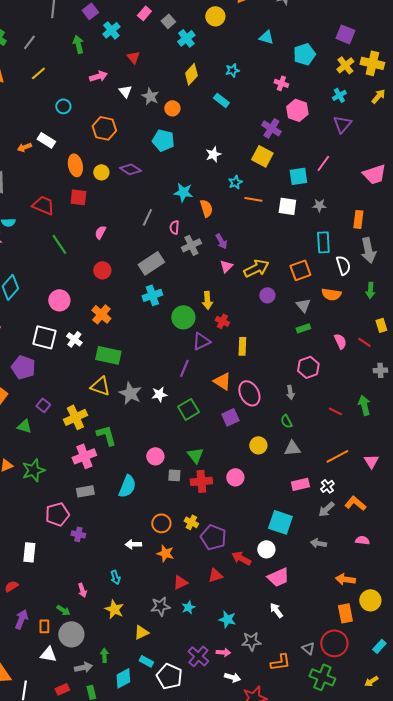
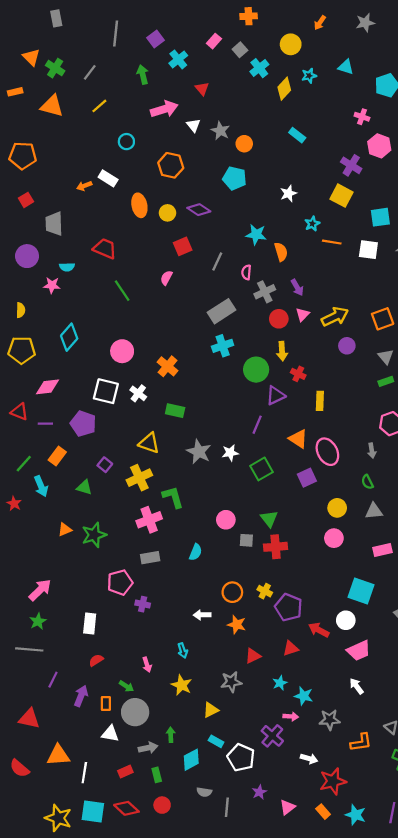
cyan star: (232, 70) -> (309, 76), moved
yellow diamond: (191, 74) -> (284, 89), moved
pink arrow: (98, 76) -> (164, 109), size x1.4
red square: (78, 197) -> (183, 246), moved, turned -30
red circle: (102, 270) -> (279, 319), moved
green rectangle: (108, 355) -> (175, 411), size x0.7
yellow triangle: (100, 386) -> (149, 443), moved
pink circle: (235, 477) -> (334, 538), moved
cyan semicircle: (127, 486) -> (196, 552), size x0.7
red semicircle: (11, 586) -> (96, 660), moved
cyan star: (188, 607) -> (280, 683), moved
pink arrow: (223, 652) -> (291, 716), moved

